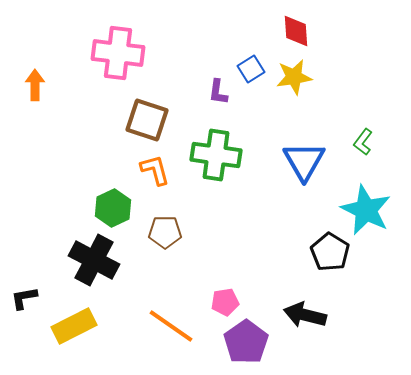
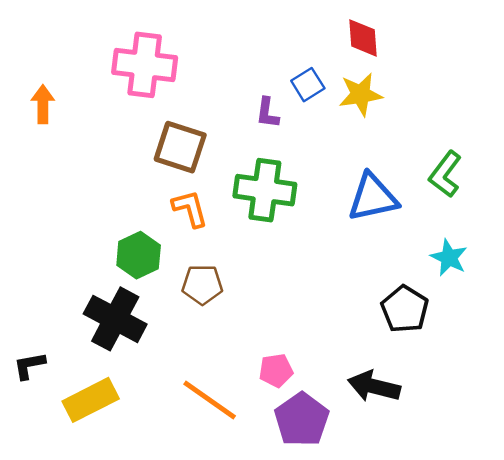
green L-shape: (363, 142) -> (445, 174), size x1.4
blue triangle: (304, 161) -> (373, 197), turned 48
cyan star: (366, 210) -> (449, 258), size x0.6

